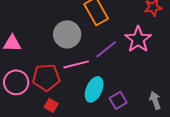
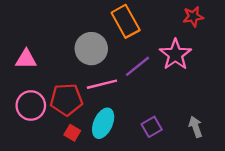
cyan ellipse: (94, 89) -> (103, 123), moved

